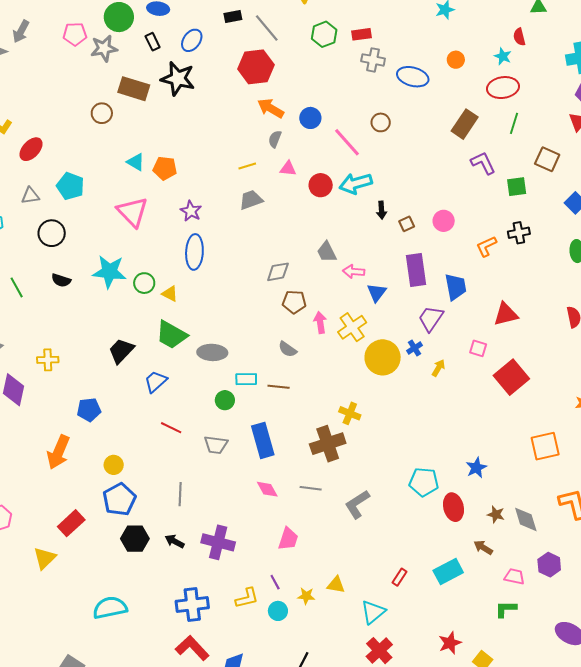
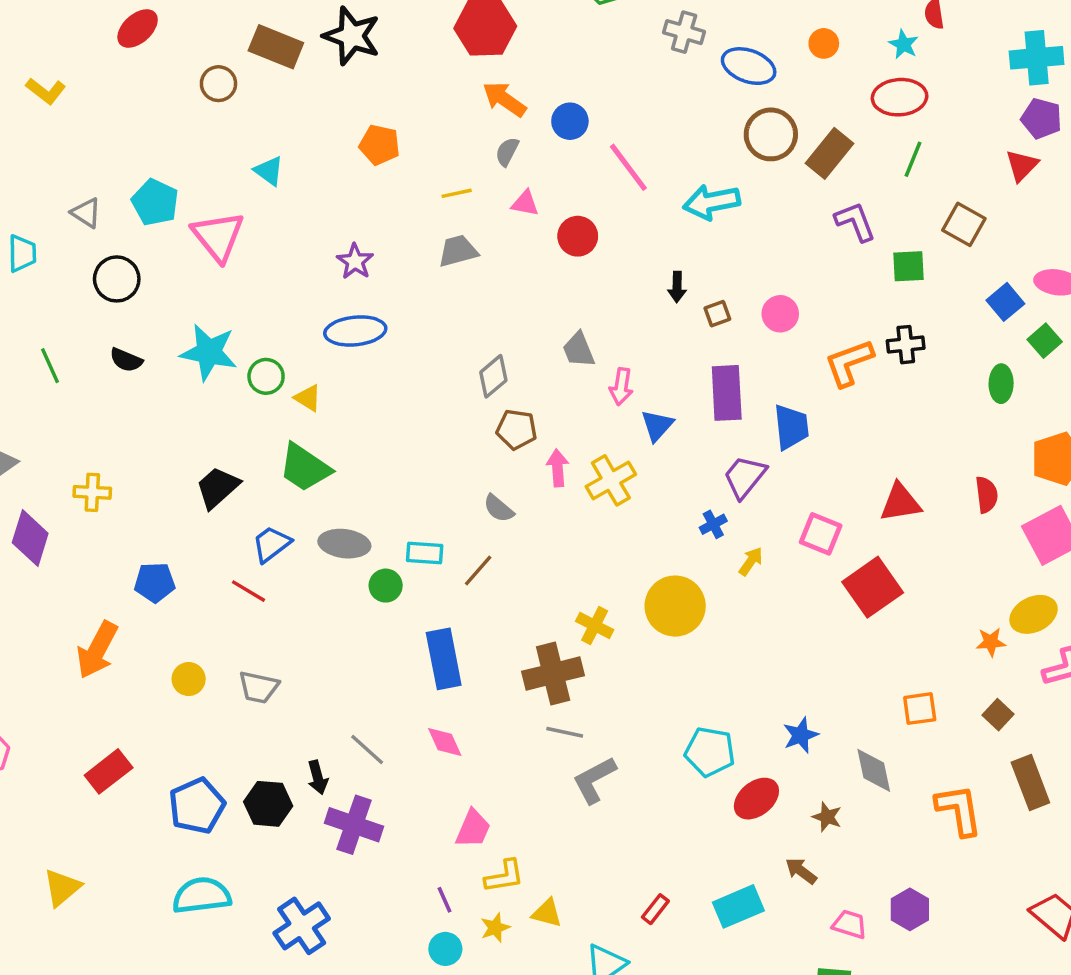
brown circle: (381, 122) -> (771, 134), moved, size x1.6
red ellipse: (31, 149) -> (138, 28), moved
orange pentagon: (165, 168) -> (379, 145), moved
cyan arrow: (356, 183) -> (712, 202), moved
gray triangle: (30, 196) -> (86, 213), turned 36
pink triangle: (132, 212) -> (218, 236), moved
orange L-shape: (486, 246) -> (849, 363), size x1.4
blue ellipse: (194, 252) -> (355, 331), turned 76
gray diamond: (278, 272) -> (493, 376), turned -35
pink arrow: (354, 272) -> (621, 387), turned -90
red triangle: (506, 314) -> (900, 503), moved
pink square: (478, 348) -> (821, 534), size x1.4
gray ellipse: (212, 352) -> (344, 544), moved
yellow circle: (383, 357) -> (675, 606), moved
brown line: (279, 387) -> (478, 571), turned -60
red line: (171, 428) -> (248, 591), moved
gray trapezoid: (216, 445) -> (259, 687), moved
orange square: (545, 446) -> (920, 709), size x0.7
gray line: (311, 488) -> (565, 732), moved
gray line: (180, 494) -> (367, 749), moved, turned -55
blue pentagon: (119, 499) -> (197, 806), moved
red ellipse: (454, 507) -> (756, 799), turned 60
gray diamond: (526, 519) -> (874, 770), moved
black hexagon: (135, 539) -> (268, 804), moved
black arrow: (175, 541) -> (318, 777), moved, turned -138
yellow triangle: (45, 558) -> (62, 888), moved
yellow star: (306, 596) -> (495, 928), turned -30
yellow L-shape: (247, 598) -> (504, 876), moved
blue cross: (192, 604) -> (302, 926), turned -32
cyan semicircle: (110, 608) -> (202, 896), moved

